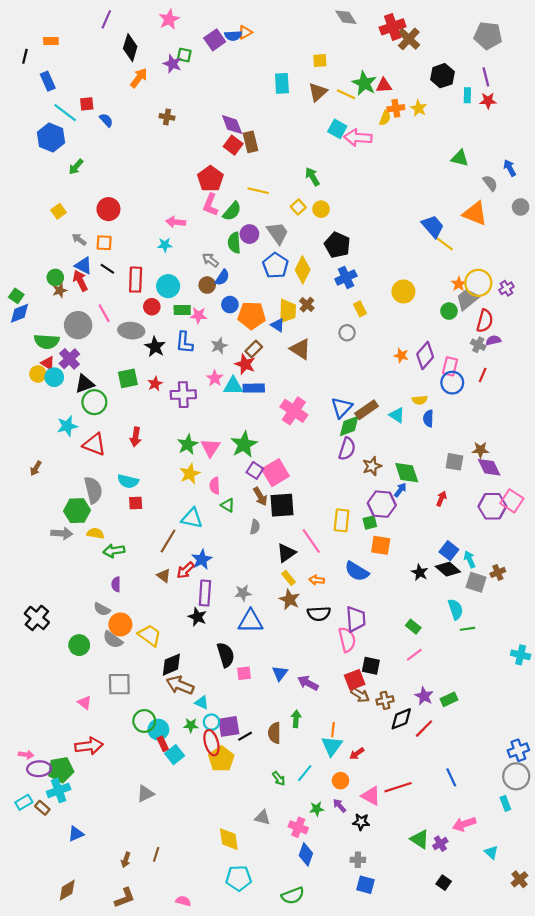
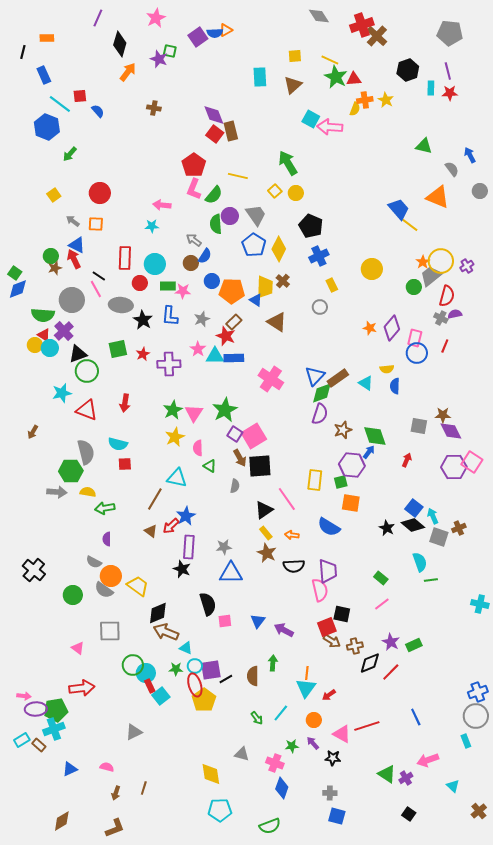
yellow line: (346, 94) -> (330, 60), moved
green arrow: (312, 177) -> (288, 163), size x1.4
black line: (107, 269) -> (99, 276), moved
pink semicircle: (183, 901) -> (107, 767), moved

